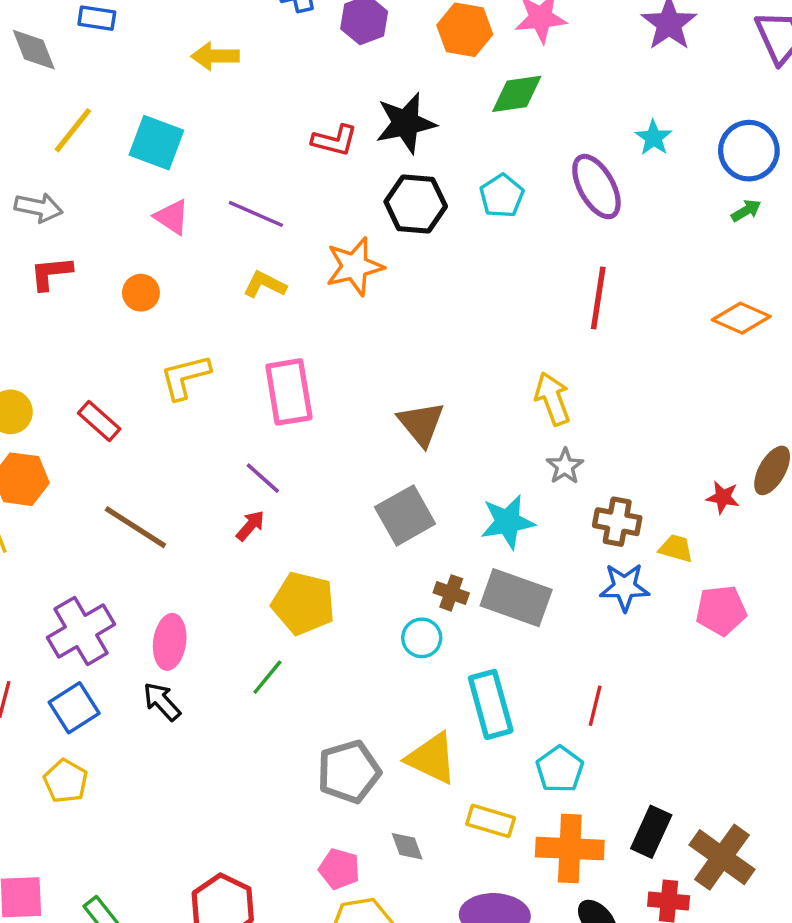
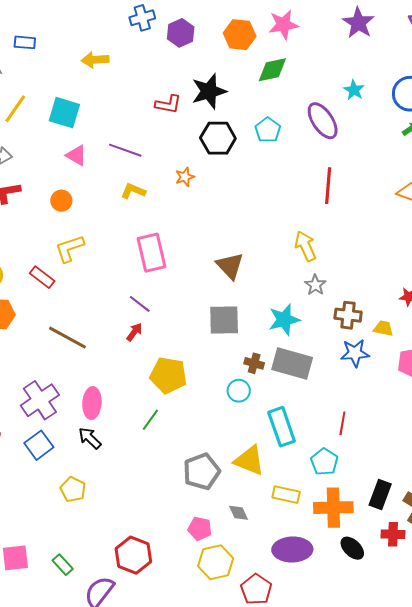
orange star: (355, 266) -> (185, 177), size x0.6
yellow L-shape: (185, 377) -> (69, 248), moved
gray square: (405, 515) -> (224, 320), turned 32
yellow pentagon: (66, 781) -> (73, 489), moved

